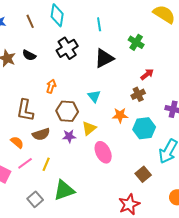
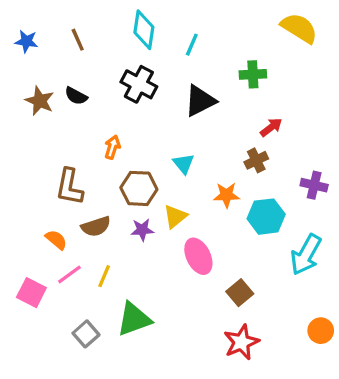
cyan diamond: (57, 15) -> (144, 30), moved
cyan line: (99, 24) -> (192, 45), turned 32
green cross: (136, 42) -> (253, 74), turned -35
black cross: (67, 48) -> (139, 84), turned -30
brown square: (143, 174) -> (240, 293), moved

